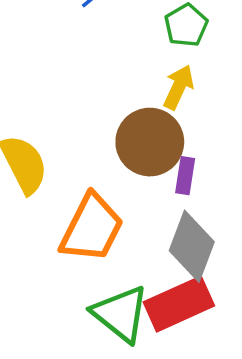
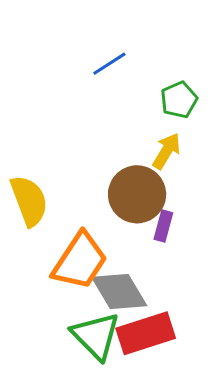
gray diamond: (192, 246) -> (119, 292), moved, turned -58

